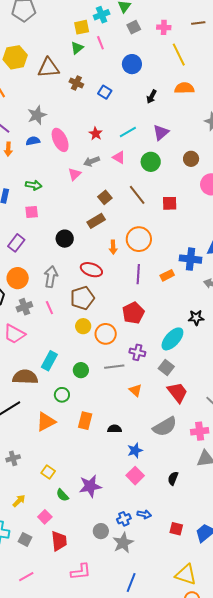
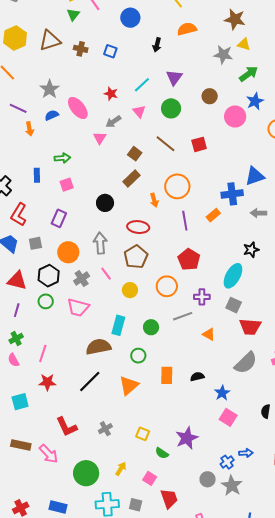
pink triangle: (119, 157) -> (139, 111), turned 32
yellow circle: (83, 326) -> (130, 290), moved
red trapezoid: (177, 392) -> (250, 327), turned 145

